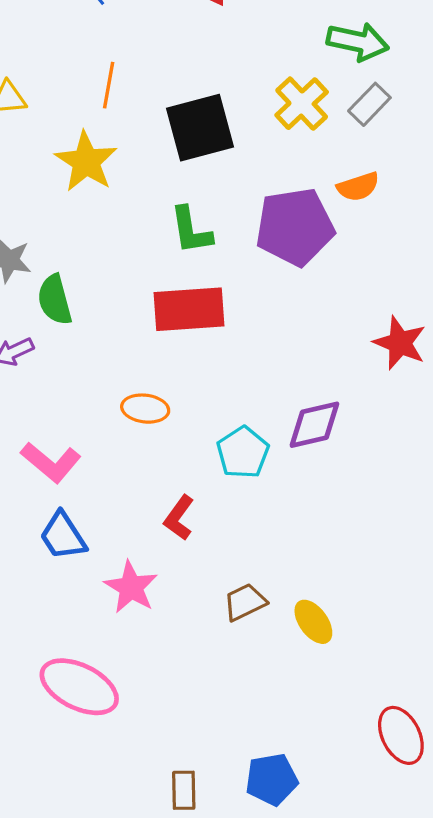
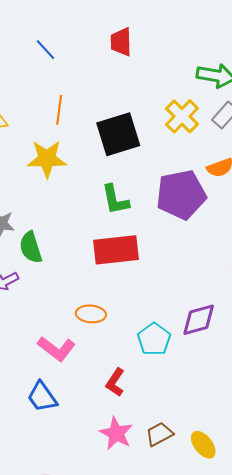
yellow star: (86, 162) -> (47, 159), turned -30
pink L-shape: (51, 462) -> (56, 349), moved
pink star: (131, 587) -> (116, 433), moved

